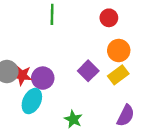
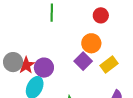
orange circle: (119, 50) -> (91, 43), moved
red star: (22, 75) -> (26, 65), turned 30

